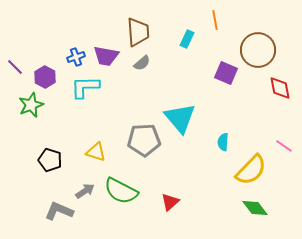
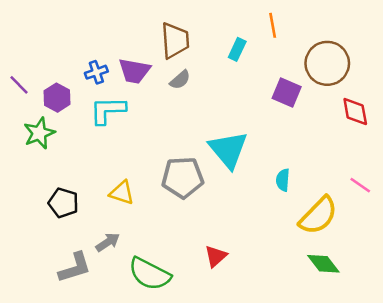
green semicircle: (121, 191) -> (150, 274), moved
gray L-shape: (59, 211) -> (75, 268), turned 140

